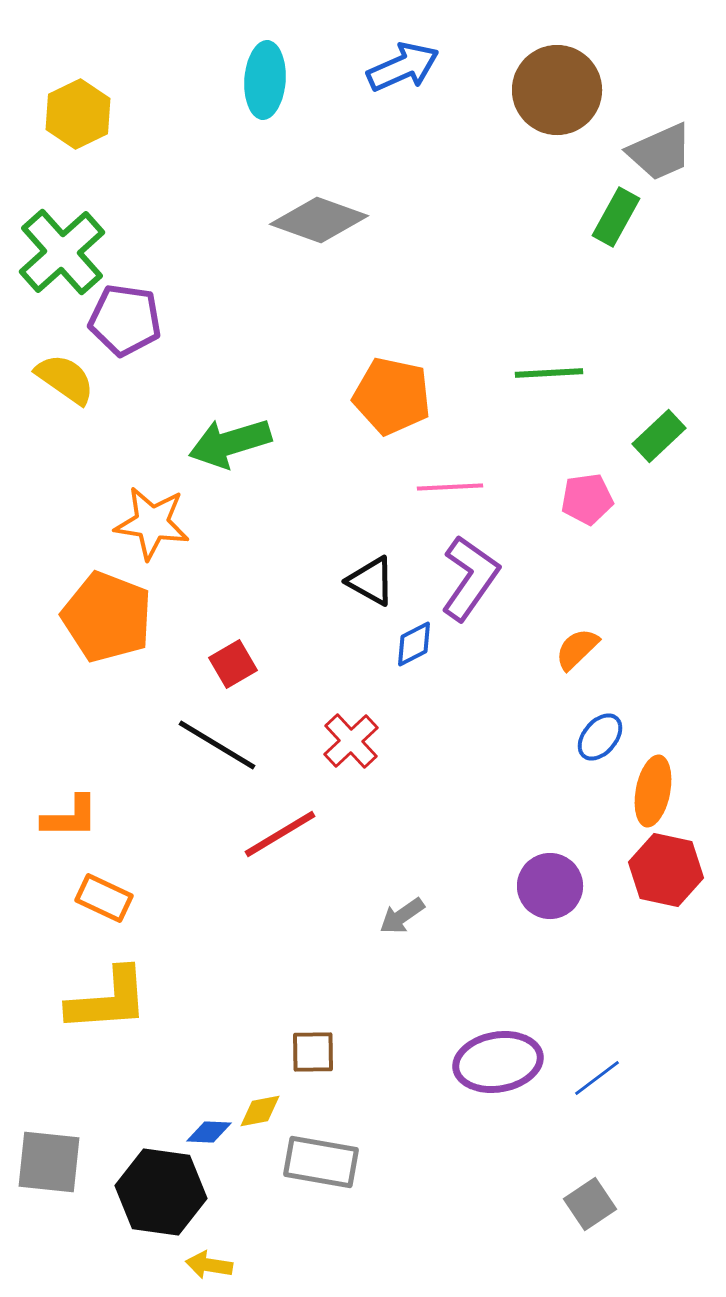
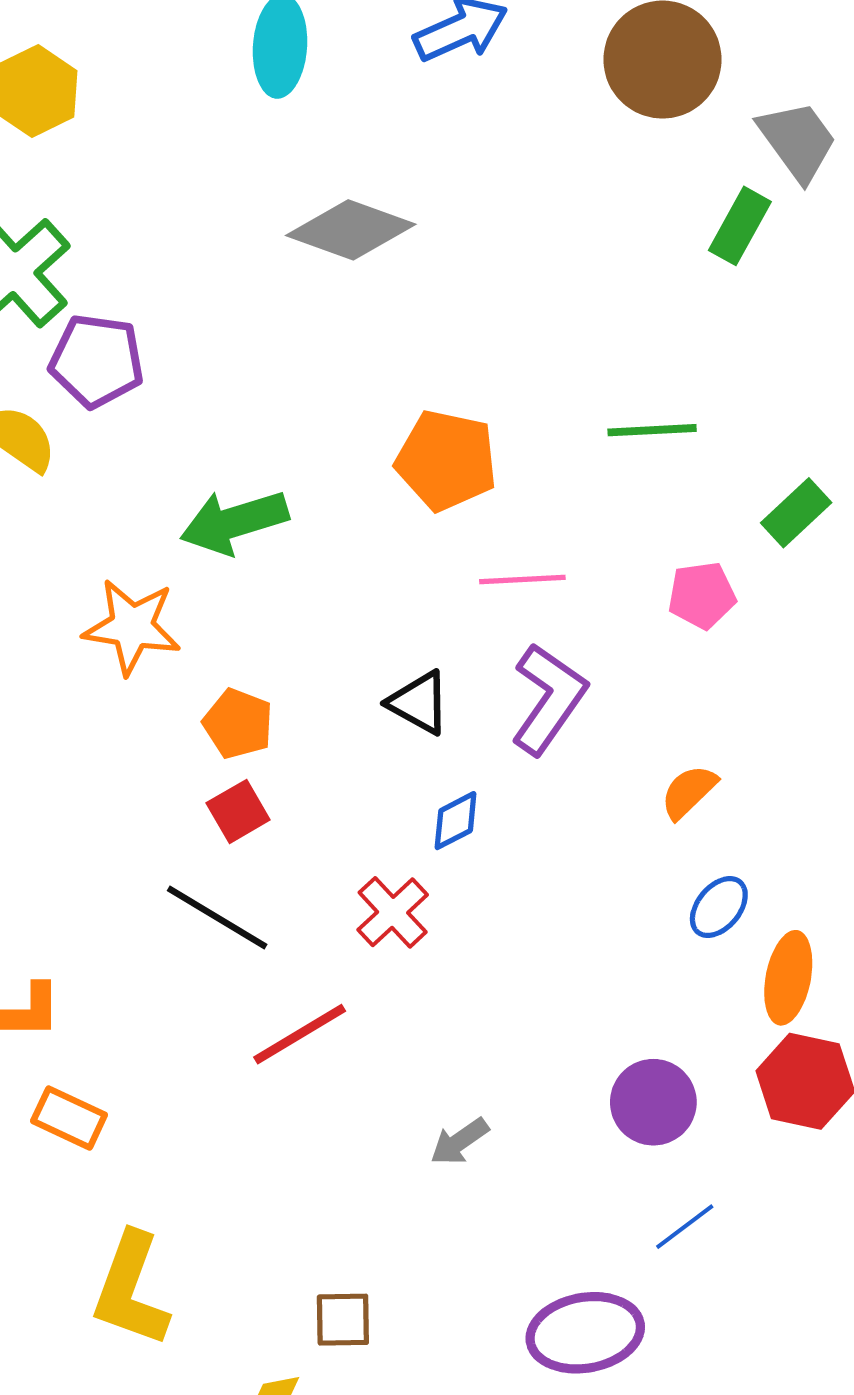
gray trapezoid: (660, 152) -> (797, 141), turned -102
orange pentagon: (107, 617) -> (238, 724), moved, size x0.6
blue diamond: (414, 644) -> (456, 821), moved
yellow L-shape: (108, 1000) -> (131, 1290), moved, turned 114
blue line: (597, 1078) -> (685, 1227), moved

